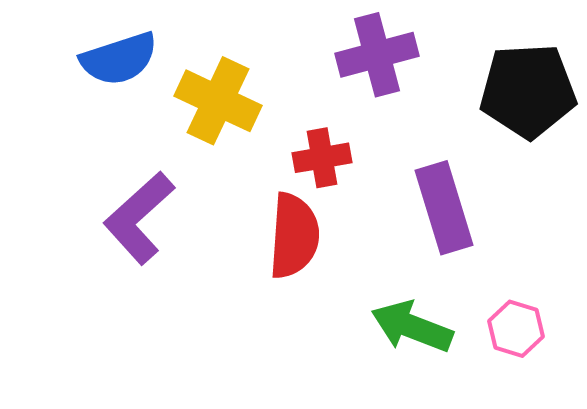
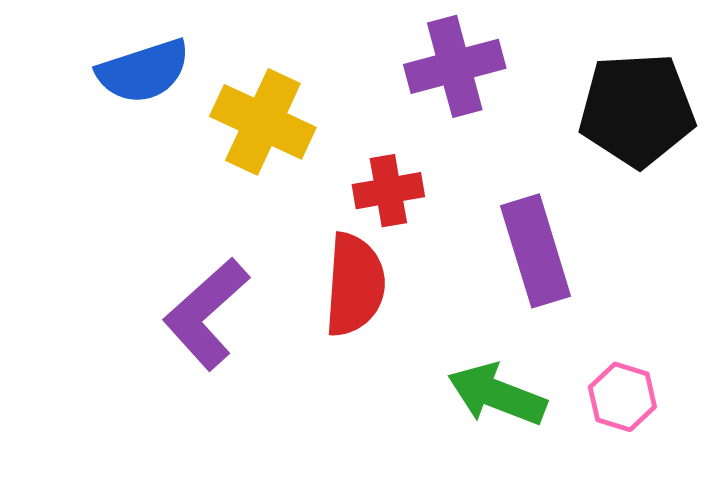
purple L-shape: (139, 218) -> (206, 314), moved

